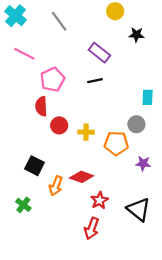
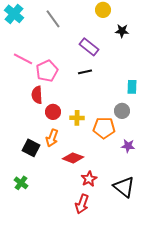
pink line: (24, 54) -> (23, 59), moved
orange arrow: (56, 186) -> (52, 138), moved

